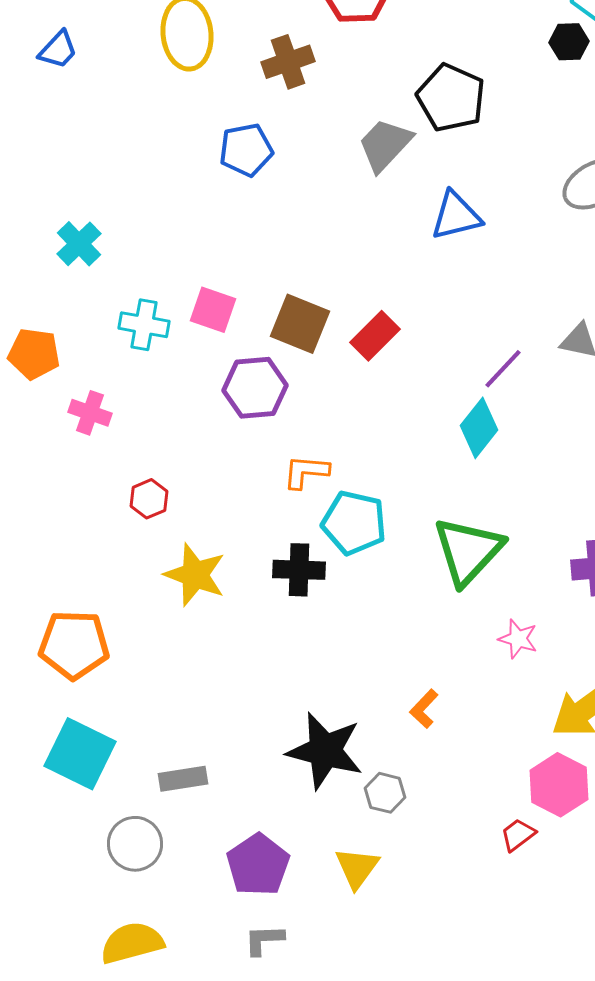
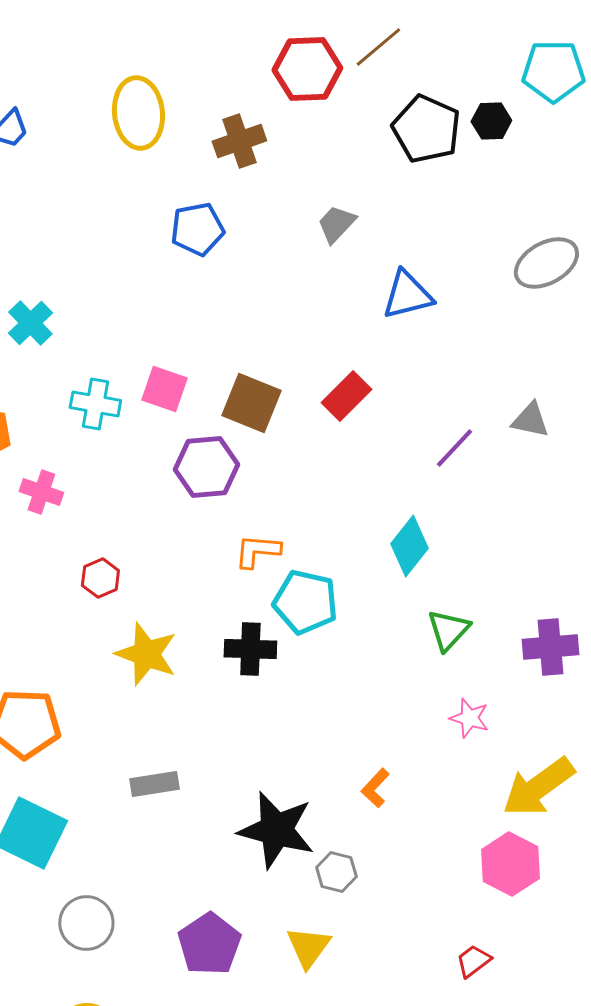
black hexagon: (569, 42) -> (491, 121), moved
black pentagon: (451, 98) -> (426, 129), moved
gray trapezoid: (385, 145) -> (336, 224), size x0.7
red rectangle: (375, 336) -> (346, 396), moved
cyan diamond: (479, 428) -> (409, 546), moved
green triangle: (468, 551) -> (448, 630), moved, size x0.6
gray rectangle: (183, 779) -> (154, 784), moved
red trapezoid: (518, 835) -> (473, 961), moved

